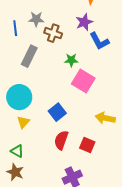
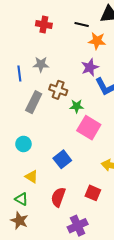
brown cross: (53, 33) -> (58, 90), moved
cyan circle: (19, 97) -> (23, 144), size x0.6
yellow triangle: (23, 122) -> (32, 177), moved, turned -40
red semicircle: (61, 140) -> (58, 197), moved

